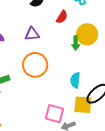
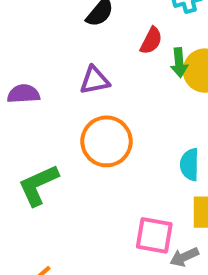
green arrow: (76, 43) -> (179, 63), moved

